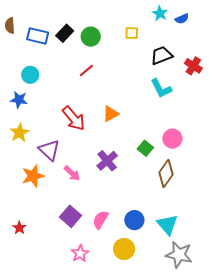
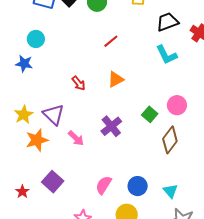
red line: (86, 71) -> (111, 41), moved
red arrow: (74, 118) -> (79, 83), size x0.6
yellow star: (19, 133) -> (24, 115), moved
purple square: (70, 216) -> (53, 182), moved
cyan triangle: (167, 225) -> (170, 191), size x0.7

